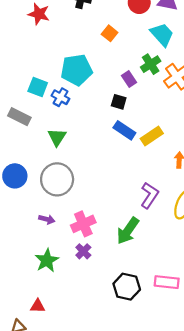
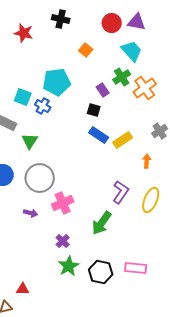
green triangle: (57, 137) -> (30, 141), moved
pink cross: (83, 224) -> (63, 203), moved
green star: (47, 260) -> (69, 266), moved

